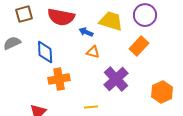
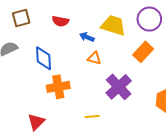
red semicircle: (61, 17) -> (60, 21), size x0.6

